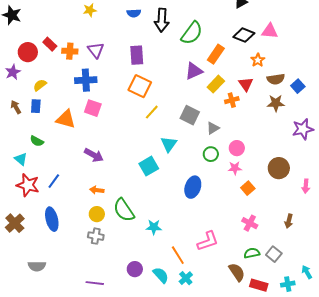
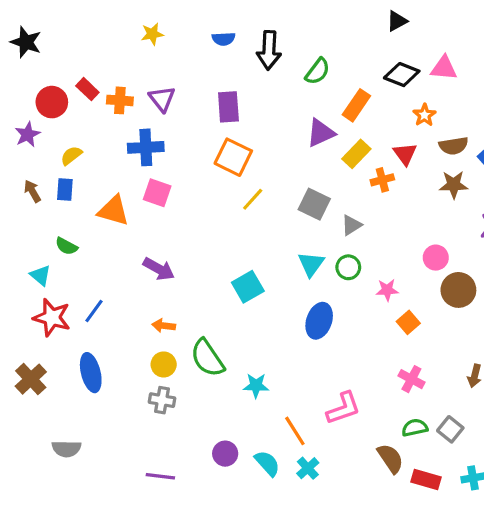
green semicircle: (192, 33) -> (318, 71), size x0.7
cyan triangle: (169, 144) -> (311, 264), moved
pink circle: (237, 148) -> (436, 258), moved

